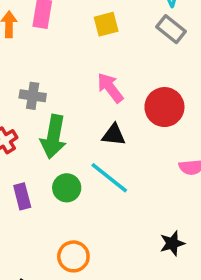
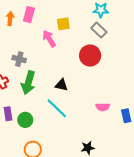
pink arrow: (110, 88) -> (49, 39), moved
red circle: (164, 107) -> (90, 56), moved
green circle: (67, 188) -> (25, 120), moved

